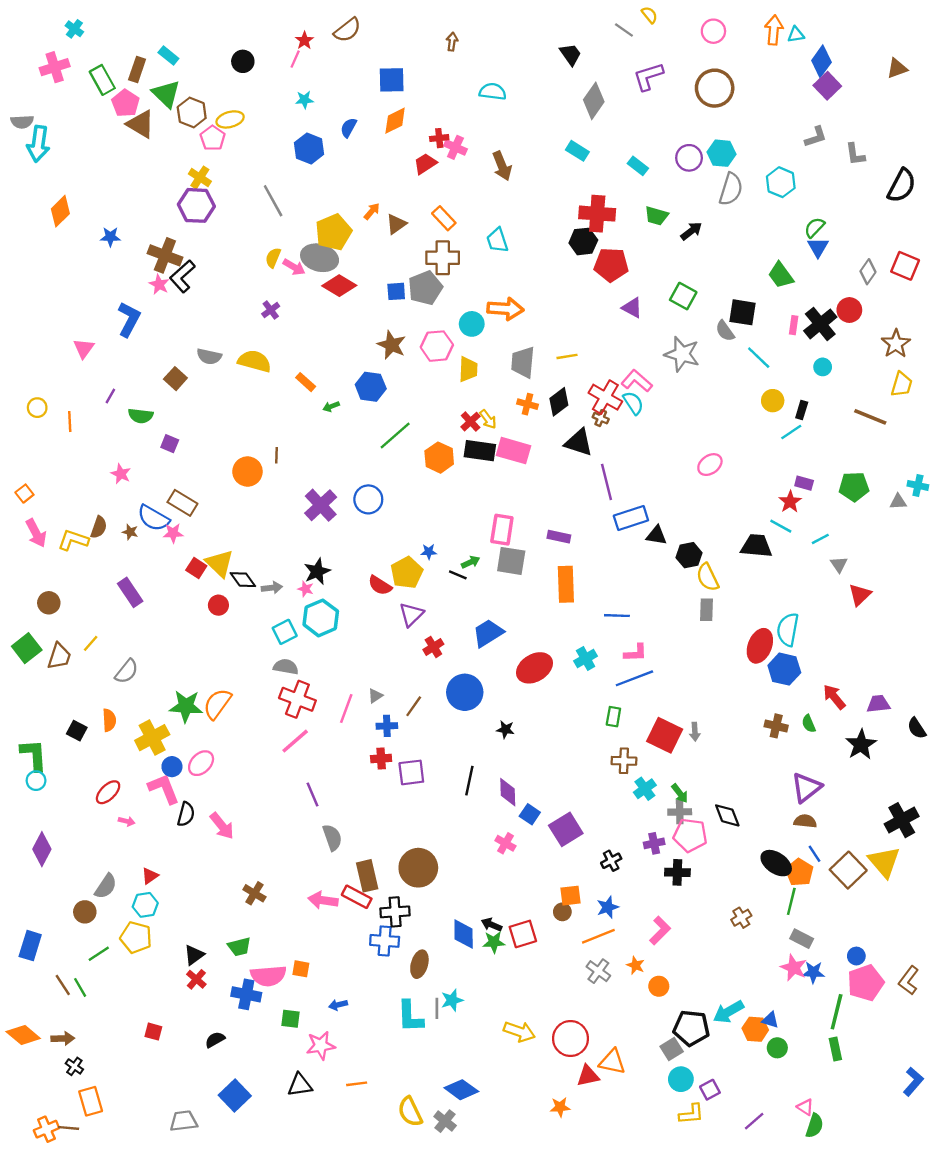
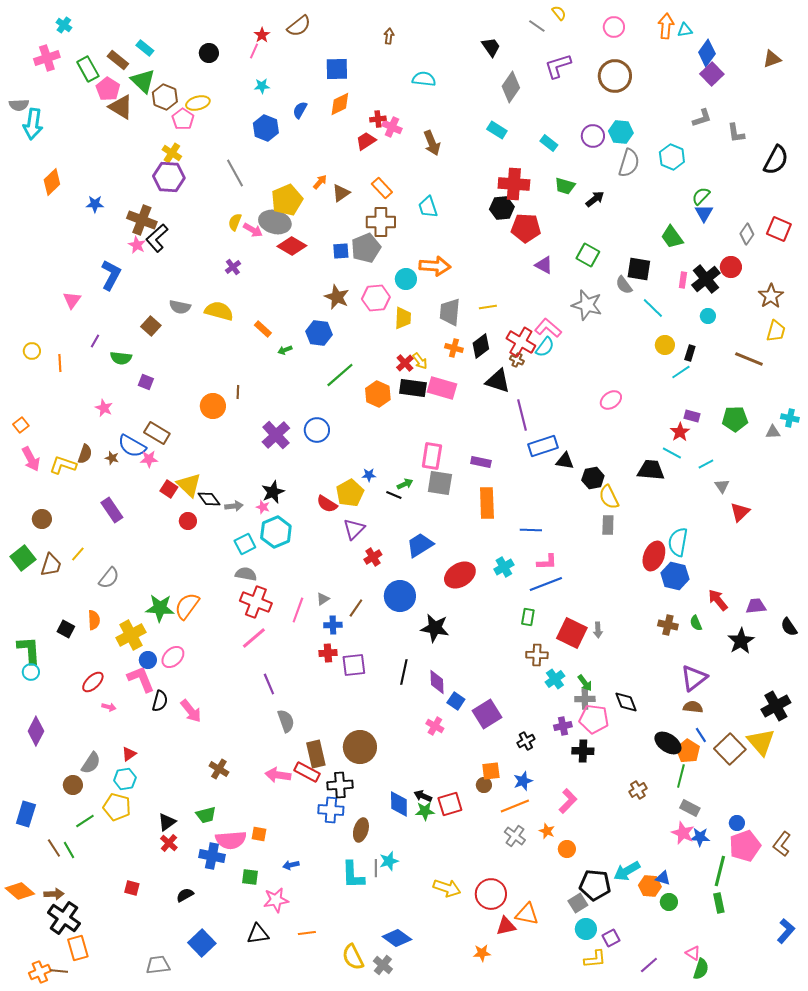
brown rectangle: (137, 69) -> (118, 60), turned -70
cyan semicircle: (633, 403) -> (545, 347), turned 70
black star: (505, 729) -> (435, 628), size x1.8
black cross: (74, 1066) -> (64, 918), size x2.0

